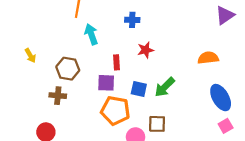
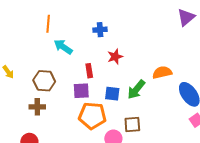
cyan arrow: (91, 34) -> (63, 47), turned -30
orange semicircle: (208, 58) -> (162, 72), moved

